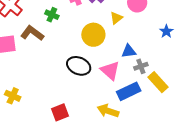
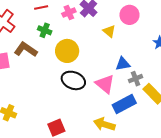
yellow triangle: (116, 18) -> (109, 31), turned -40
yellow circle: (93, 35) -> (67, 51), moved

